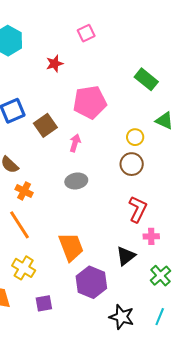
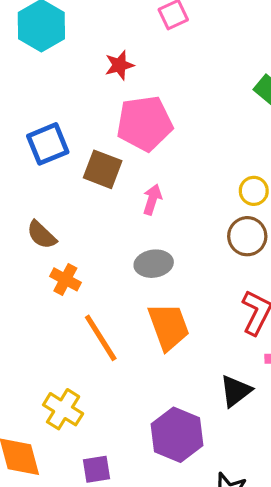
pink pentagon: (90, 102) -> (145, 123), moved
brown square: (45, 125) -> (103, 169), turned -35
orange line: (19, 225) -> (101, 338), moved
orange trapezoid: (71, 247) -> (169, 327), moved

